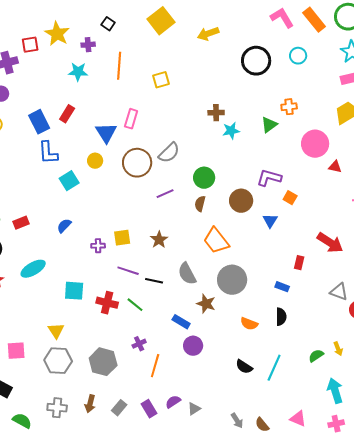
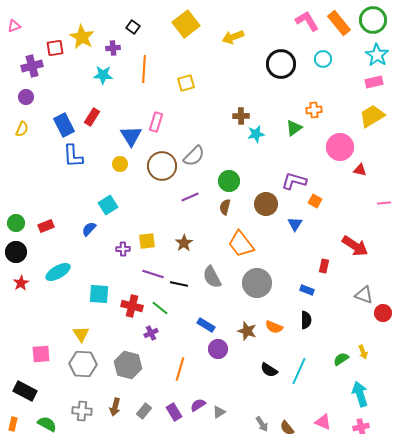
cyan square: (69, 181) -> (108, 205), moved
brown star: (206, 304) -> (247, 331), moved
purple cross: (139, 344) -> (151, 333), moved

